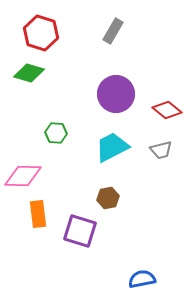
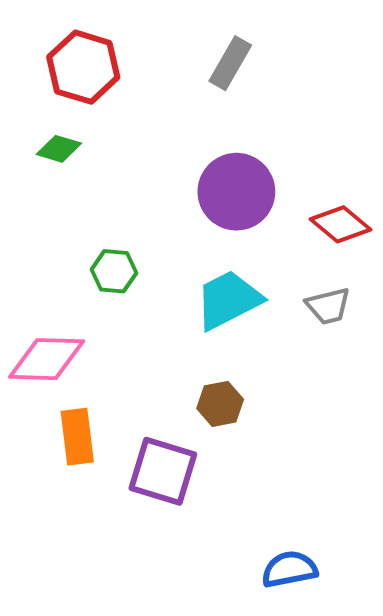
green diamond: (29, 73) -> (59, 149), size x0.7

